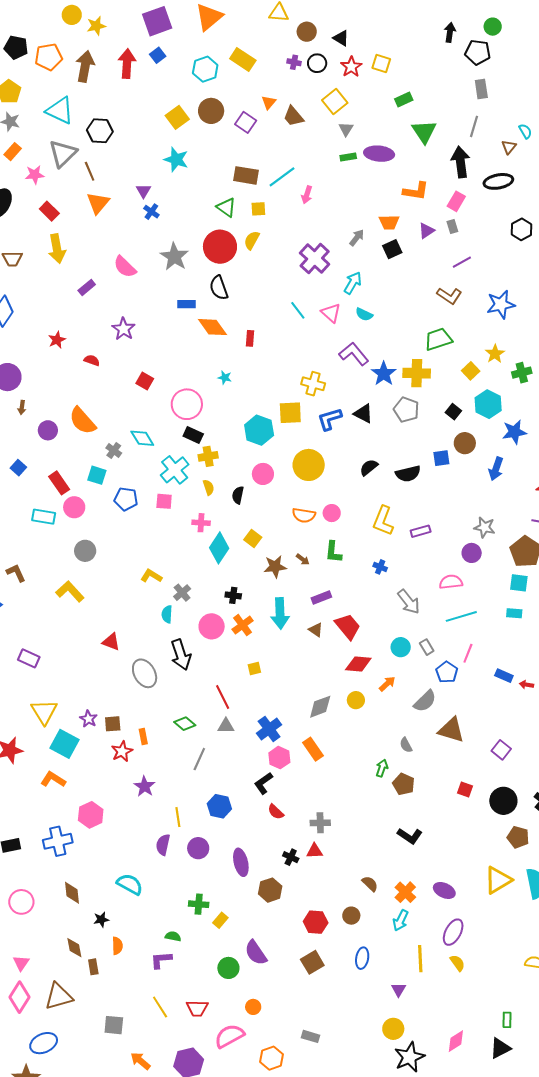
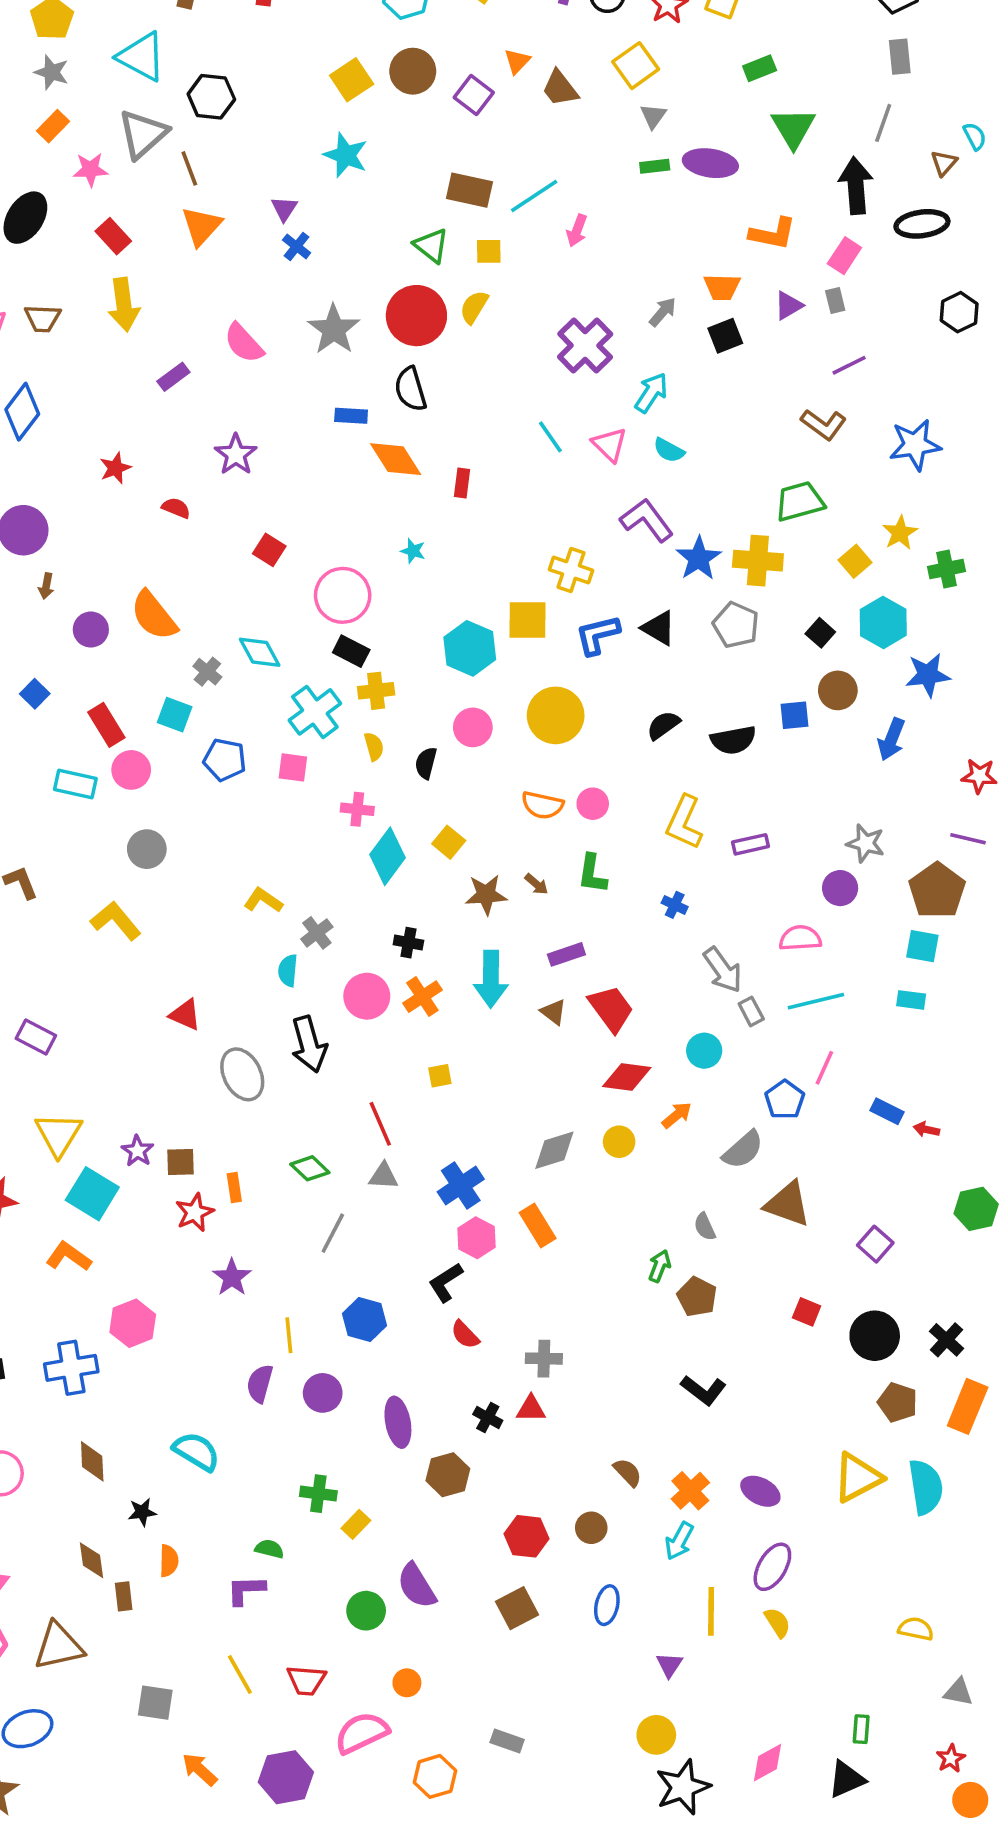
gray rectangle: (427, 647) -> (751, 1011), moved

